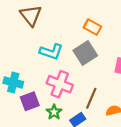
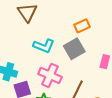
orange rectangle: (92, 27) -> (82, 26), turned -56

